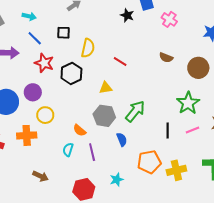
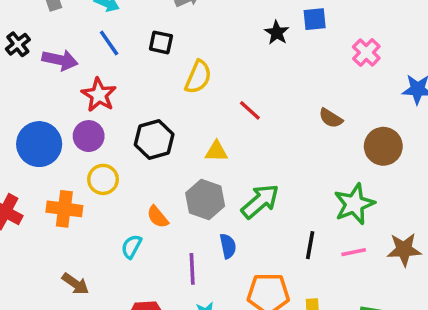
pink cross: (169, 19) -> (366, 52), moved
red star: (44, 63) -> (99, 95), moved
black hexagon: (71, 73) -> (154, 139), moved
purple line: (92, 152) -> (192, 269), moved

